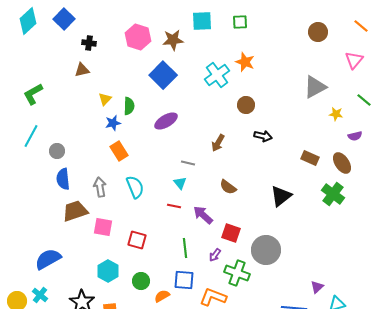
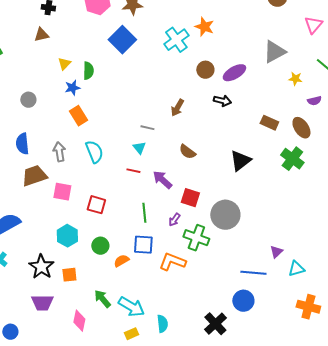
purple ellipse: (166, 121) -> (234, 73), moved
gray circle: (57, 151) -> (28, 100), moved

